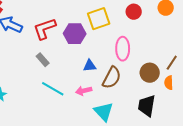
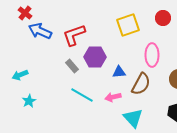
purple hexagon: (75, 34) -> (95, 57), moved

